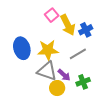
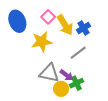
blue ellipse: (22, 48) -> (17, 21), moved
yellow star: (48, 50) -> (42, 42), moved
green cross: (83, 82) -> (76, 83), moved

